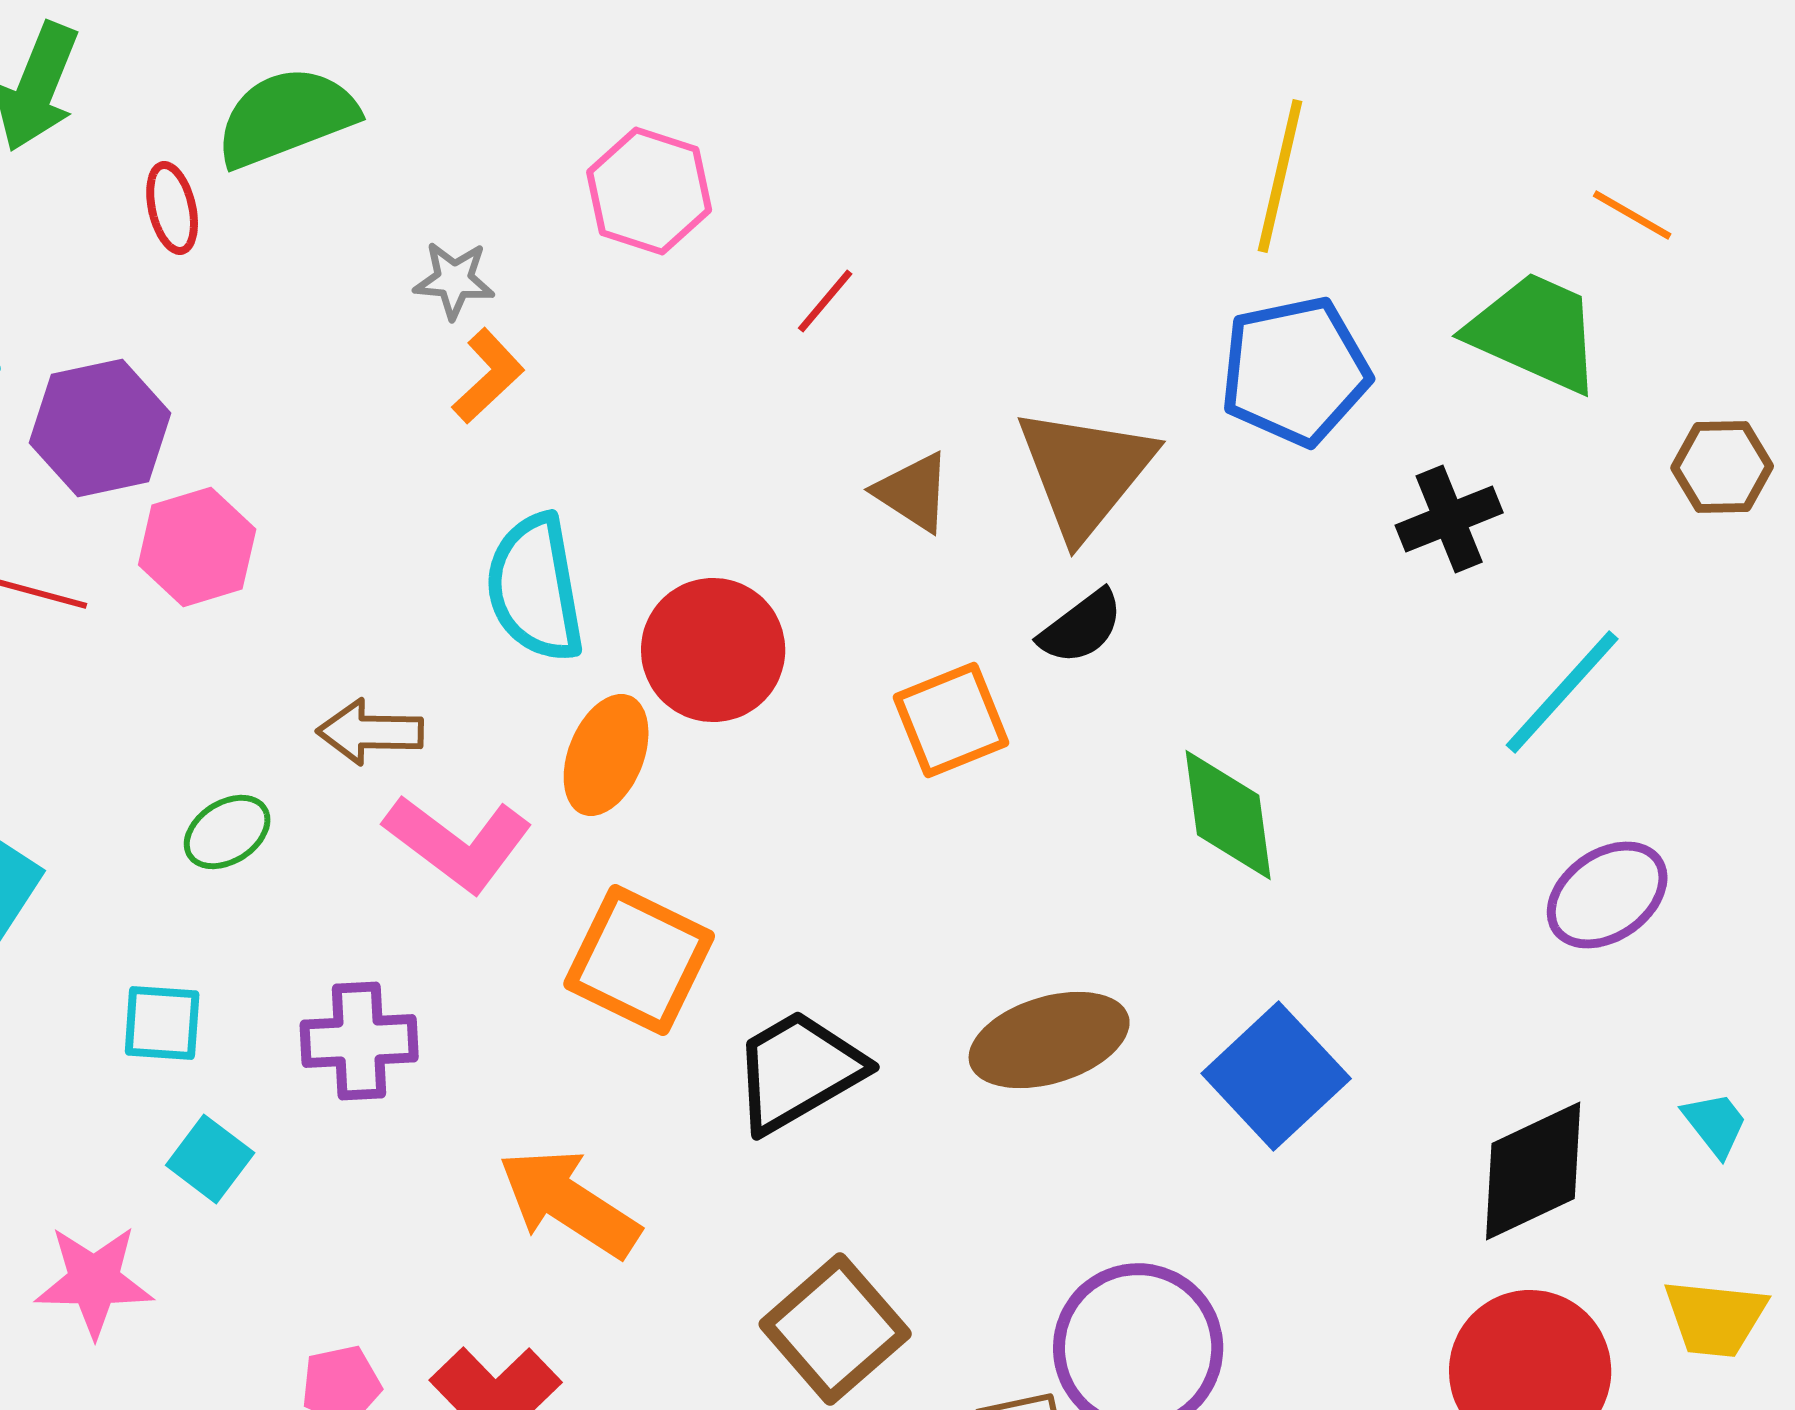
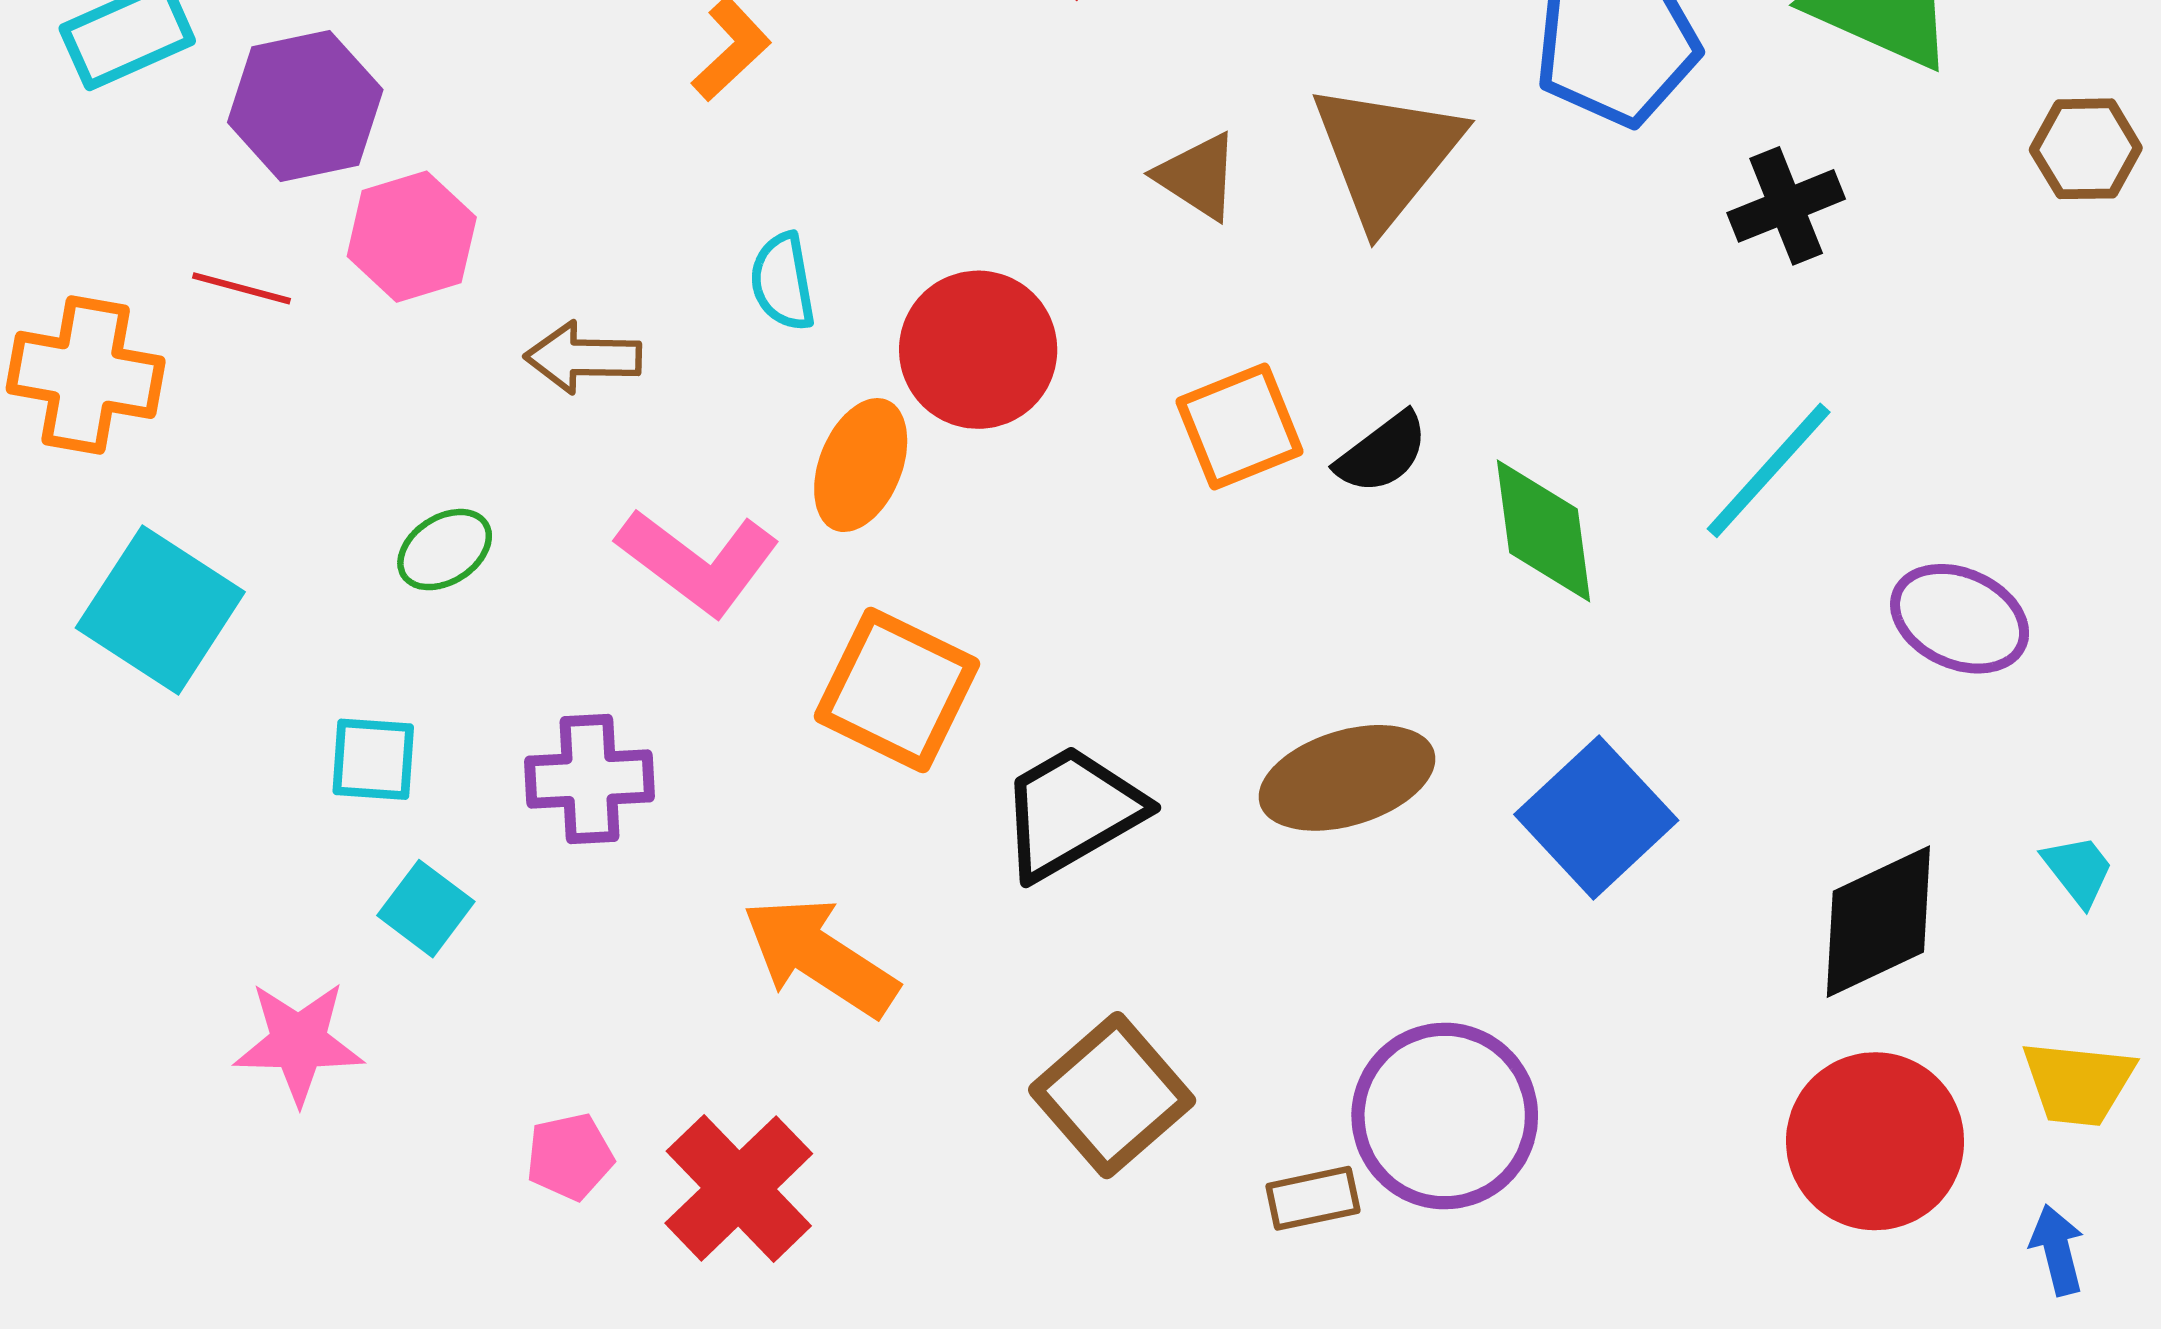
cyan semicircle: (535, 588) -> (783, 282), size x0.6
black semicircle: (1081, 627) -> (1382, 453), moved
cyan line: (1562, 692) -> (1769, 470), moved
brown arrow: (370, 732) -> (583, 357), moved
purple ellipse: (1607, 895) -> (1960, 619), turned 59

